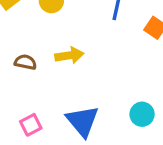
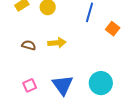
cyan circle: (142, 114) -> (101, 83), size x1.5

